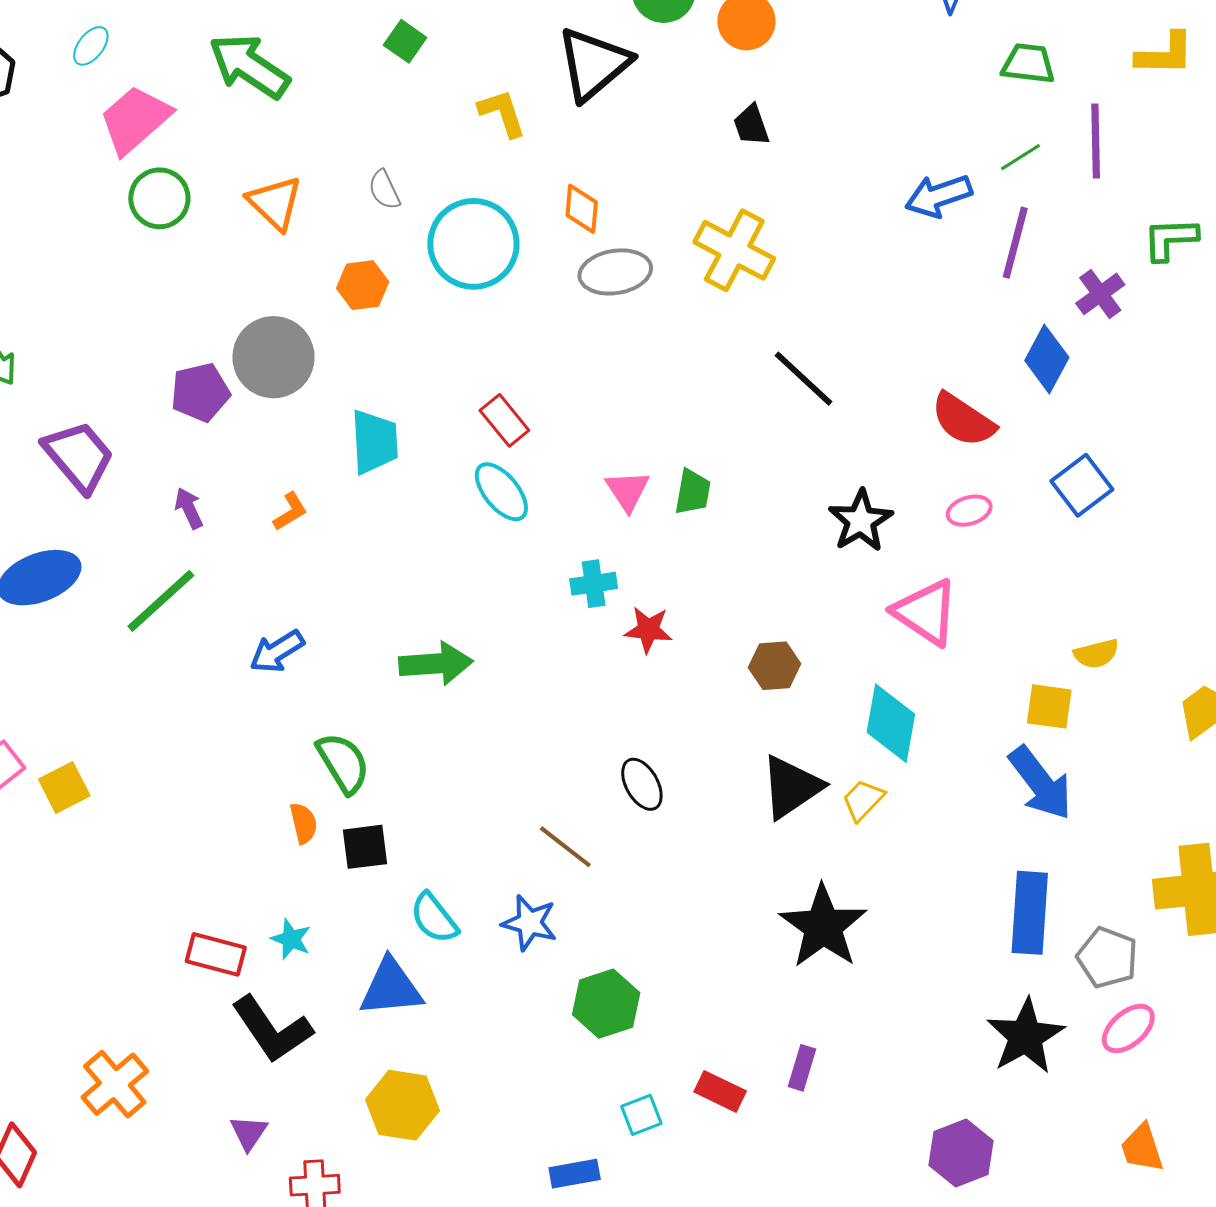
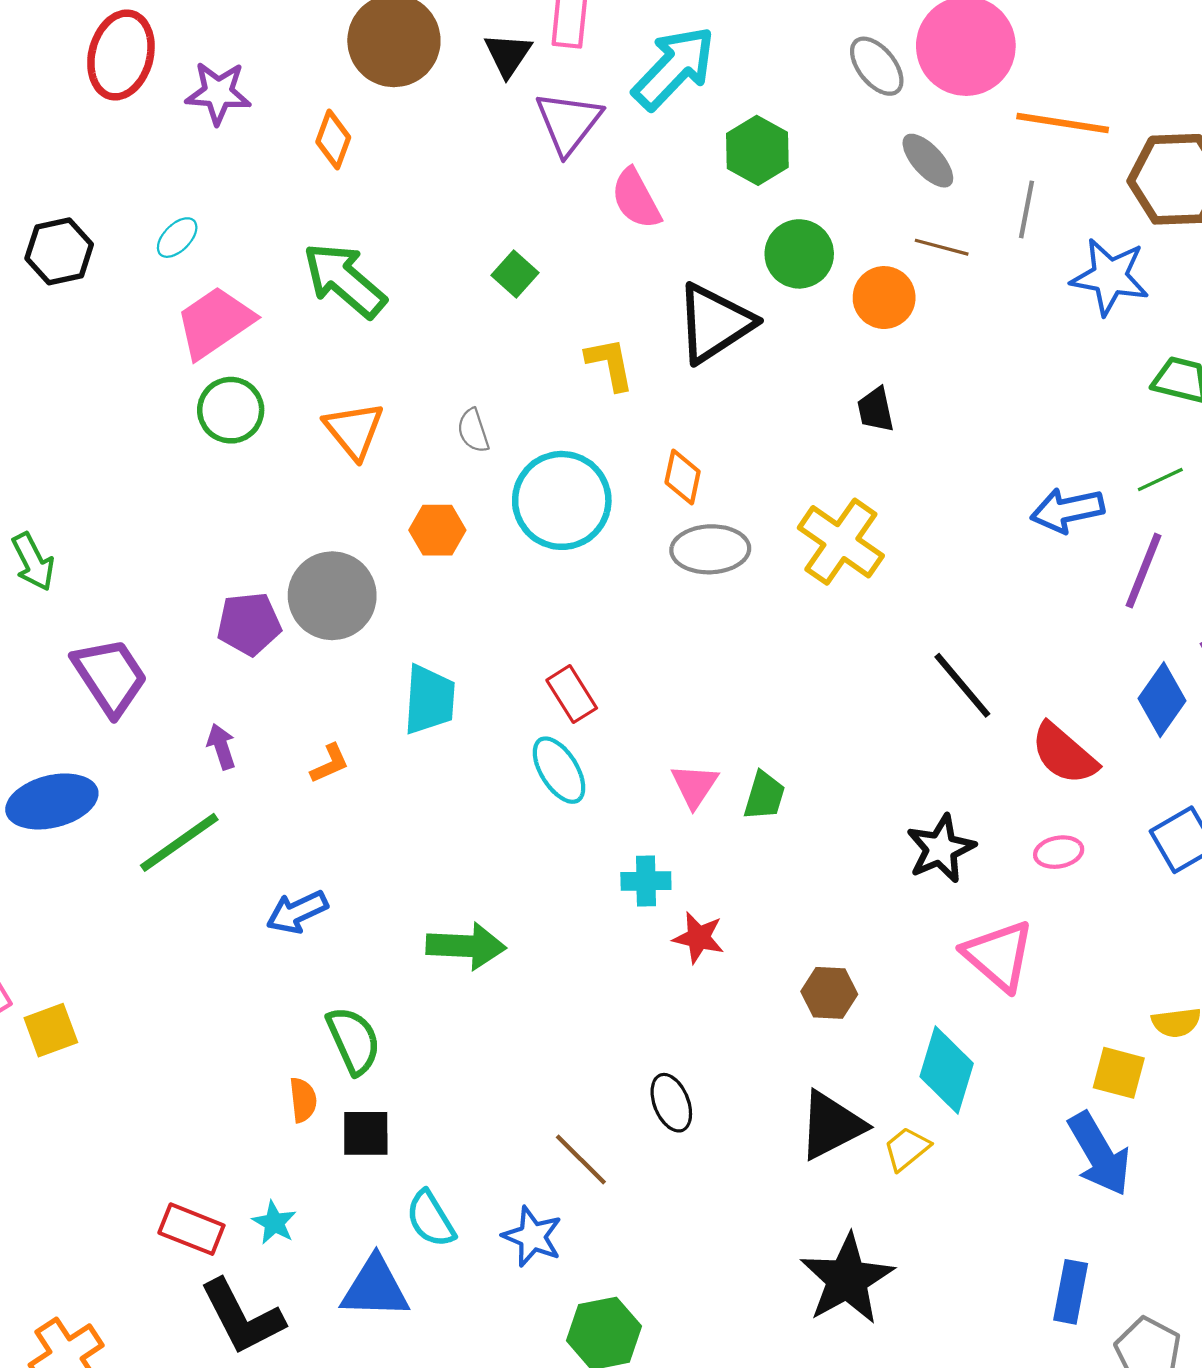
black line: (804, 379) -> (962, 685), moved
blue rectangle: (1030, 913) -> (1071, 1292), size x0.7

